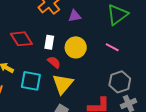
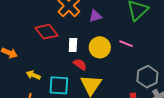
red diamond: (21, 39) -> (47, 32), moved
pink line: (112, 47) -> (126, 44), moved

